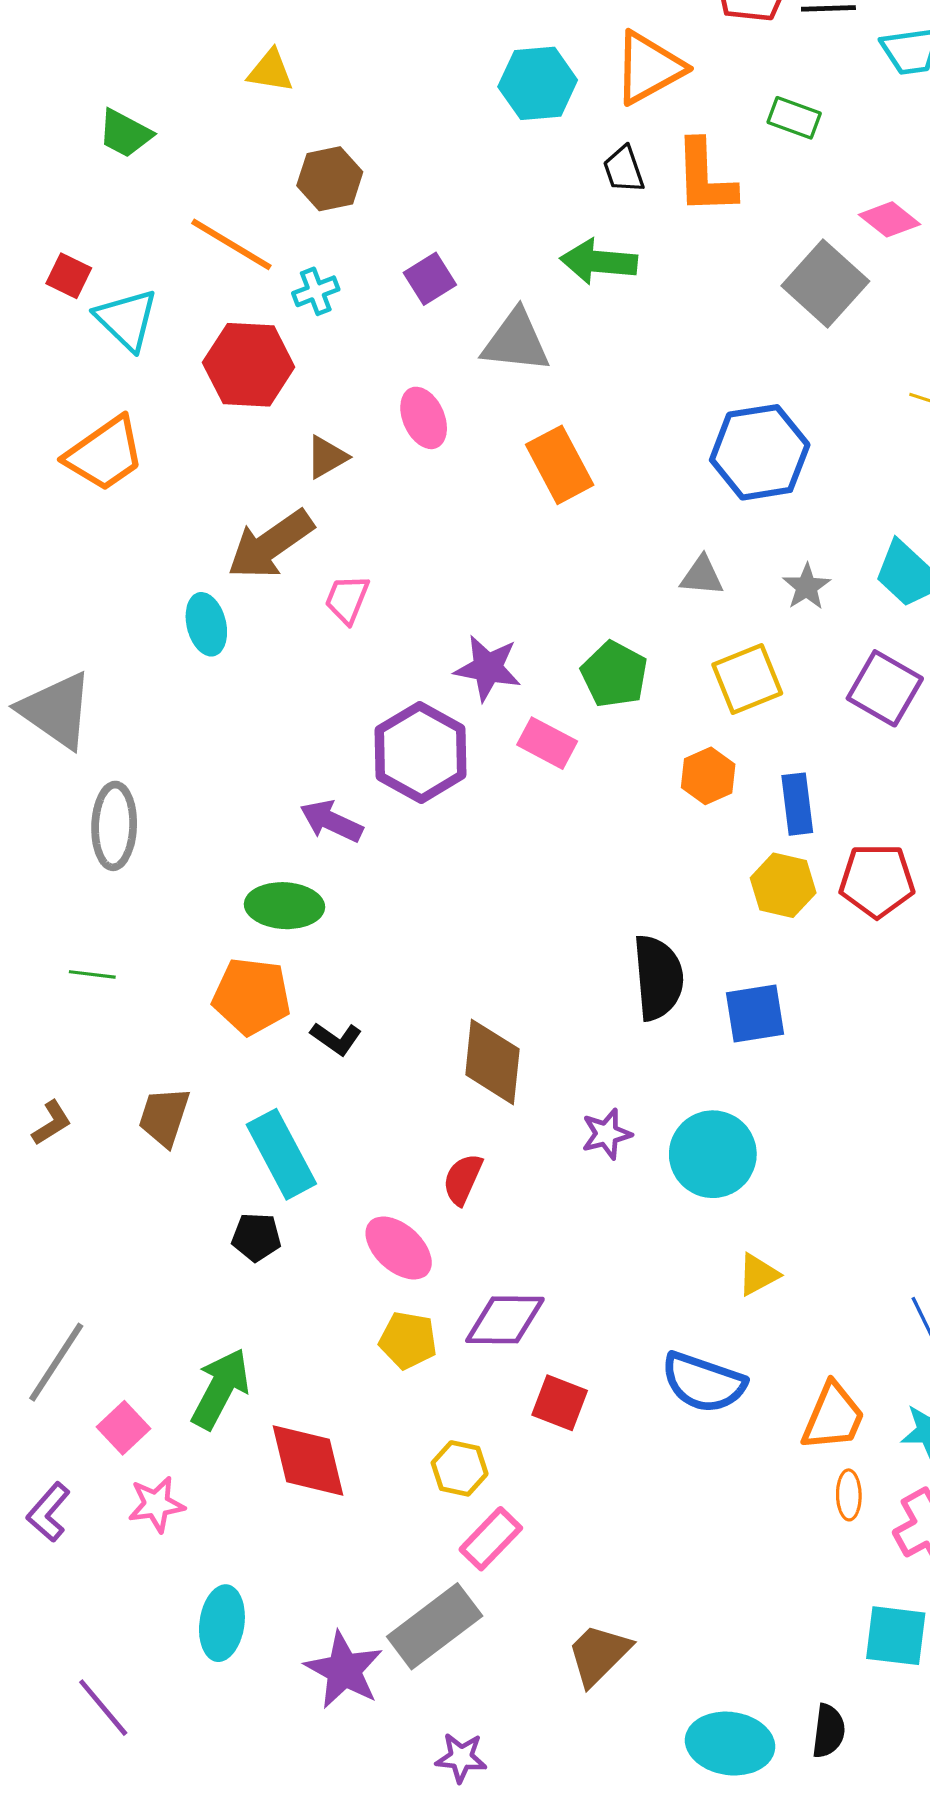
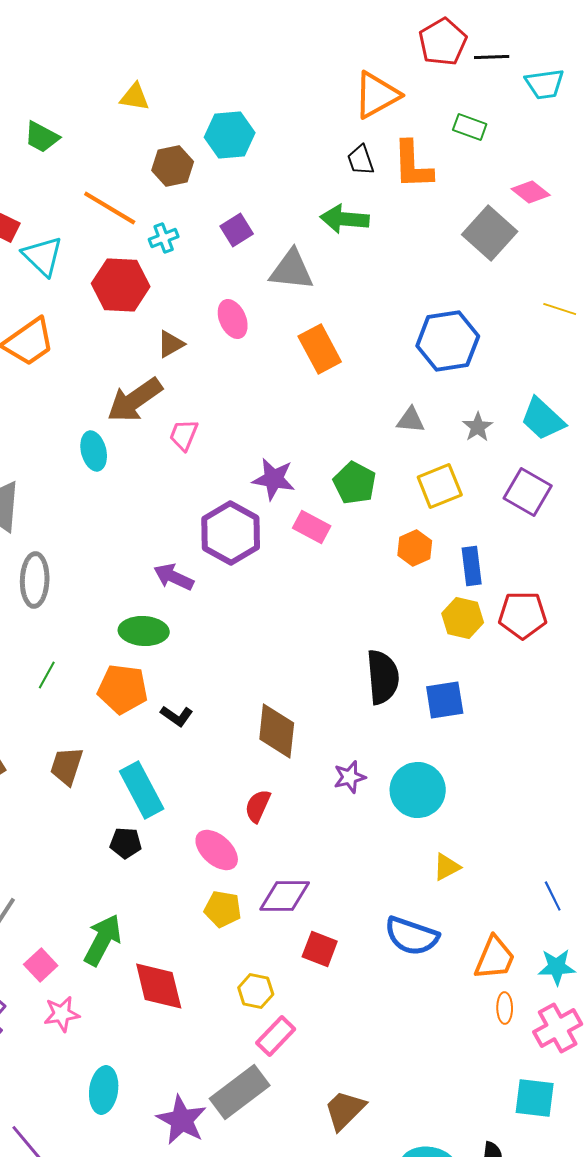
cyan hexagon: (538, 83) -> (230, 135), moved
green line: (92, 974) -> (47, 675), moved, turned -68

